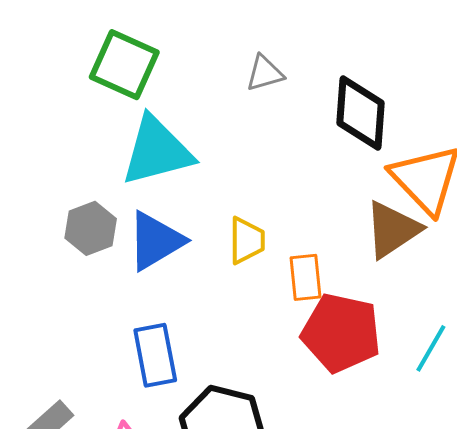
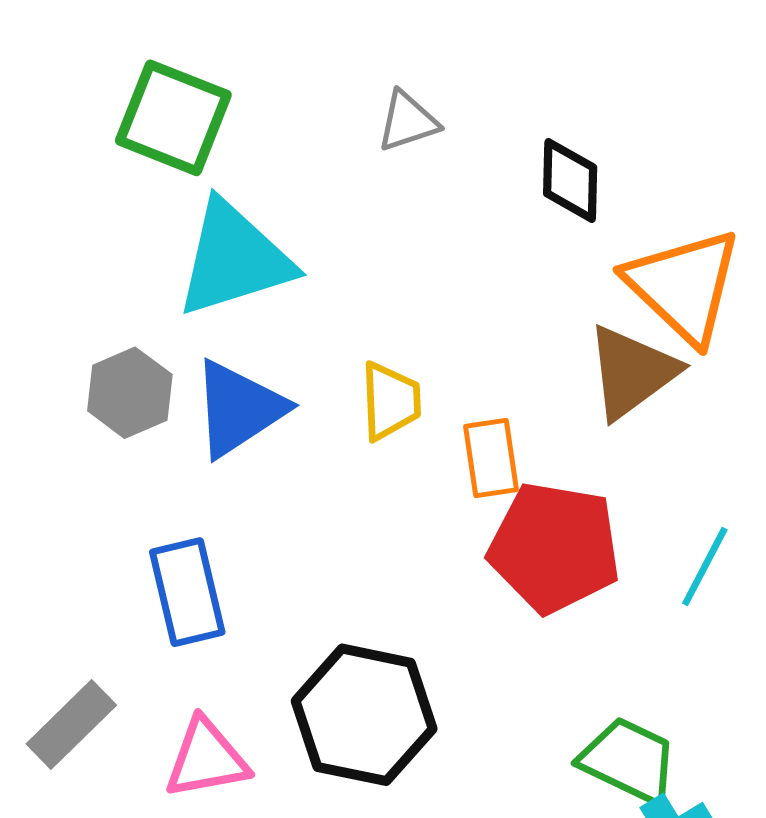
black diamond: (361, 113) -> (570, 180), size x0.7
blue rectangle: (155, 355) -> (187, 592), moved

